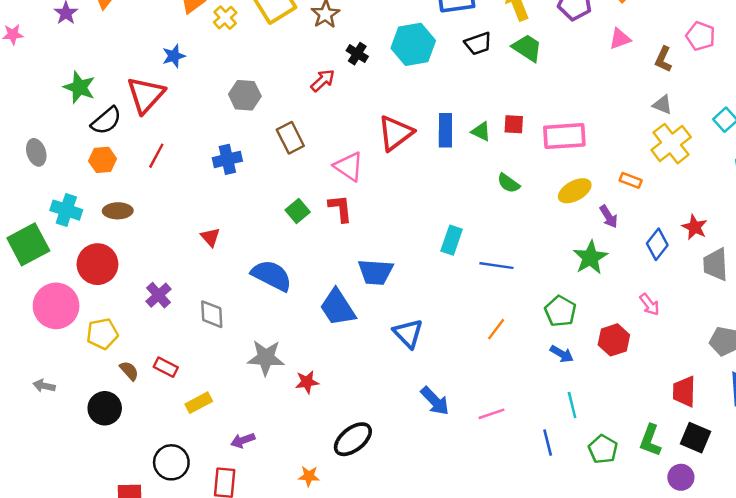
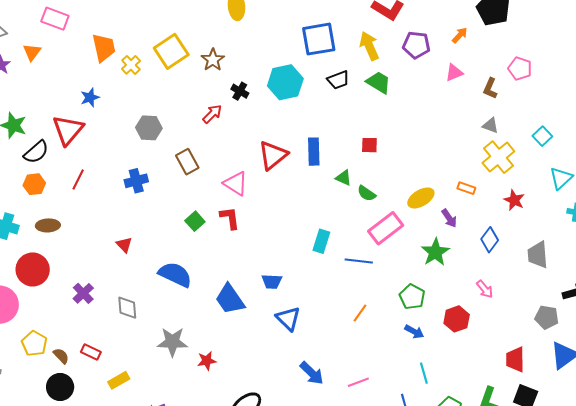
green triangle: (481, 131) -> (343, 178), moved
pink rectangle: (564, 136) -> (386, 228), moved, turned -32
red star: (695, 227) -> (514, 200), moved
blue trapezoid: (376, 272) -> (272, 281), moved, size x0.7
yellow pentagon: (102, 334) -> (34, 344), moved, turned -30
black circle: (105, 408) -> (60, 387), moved

